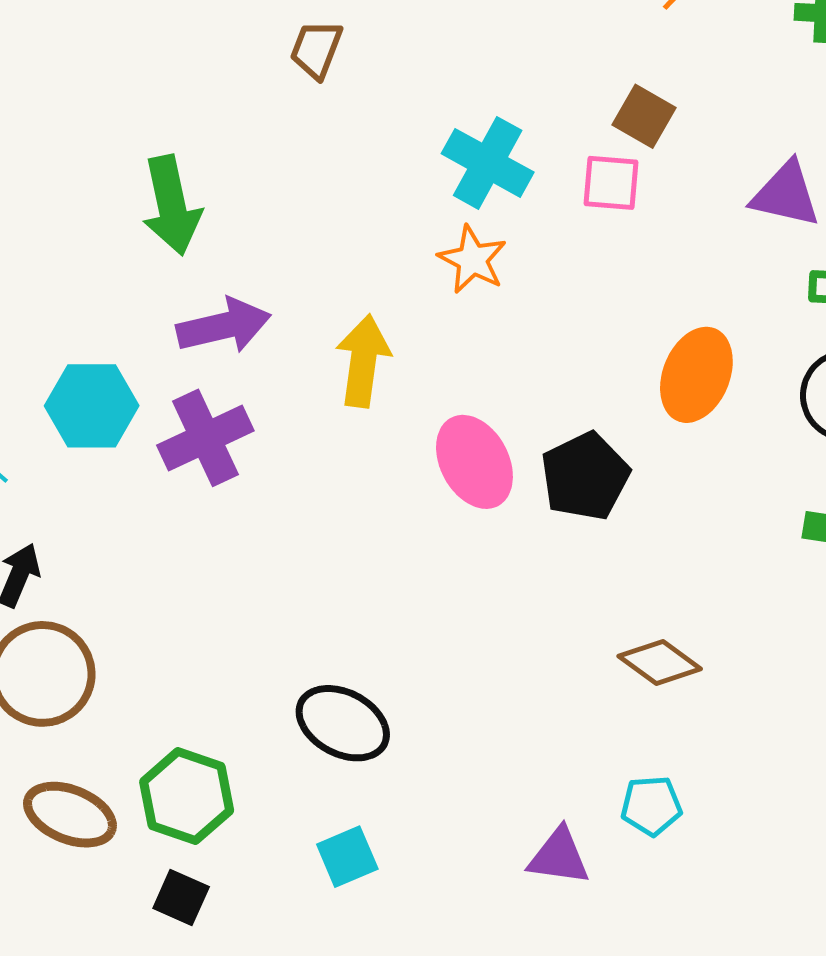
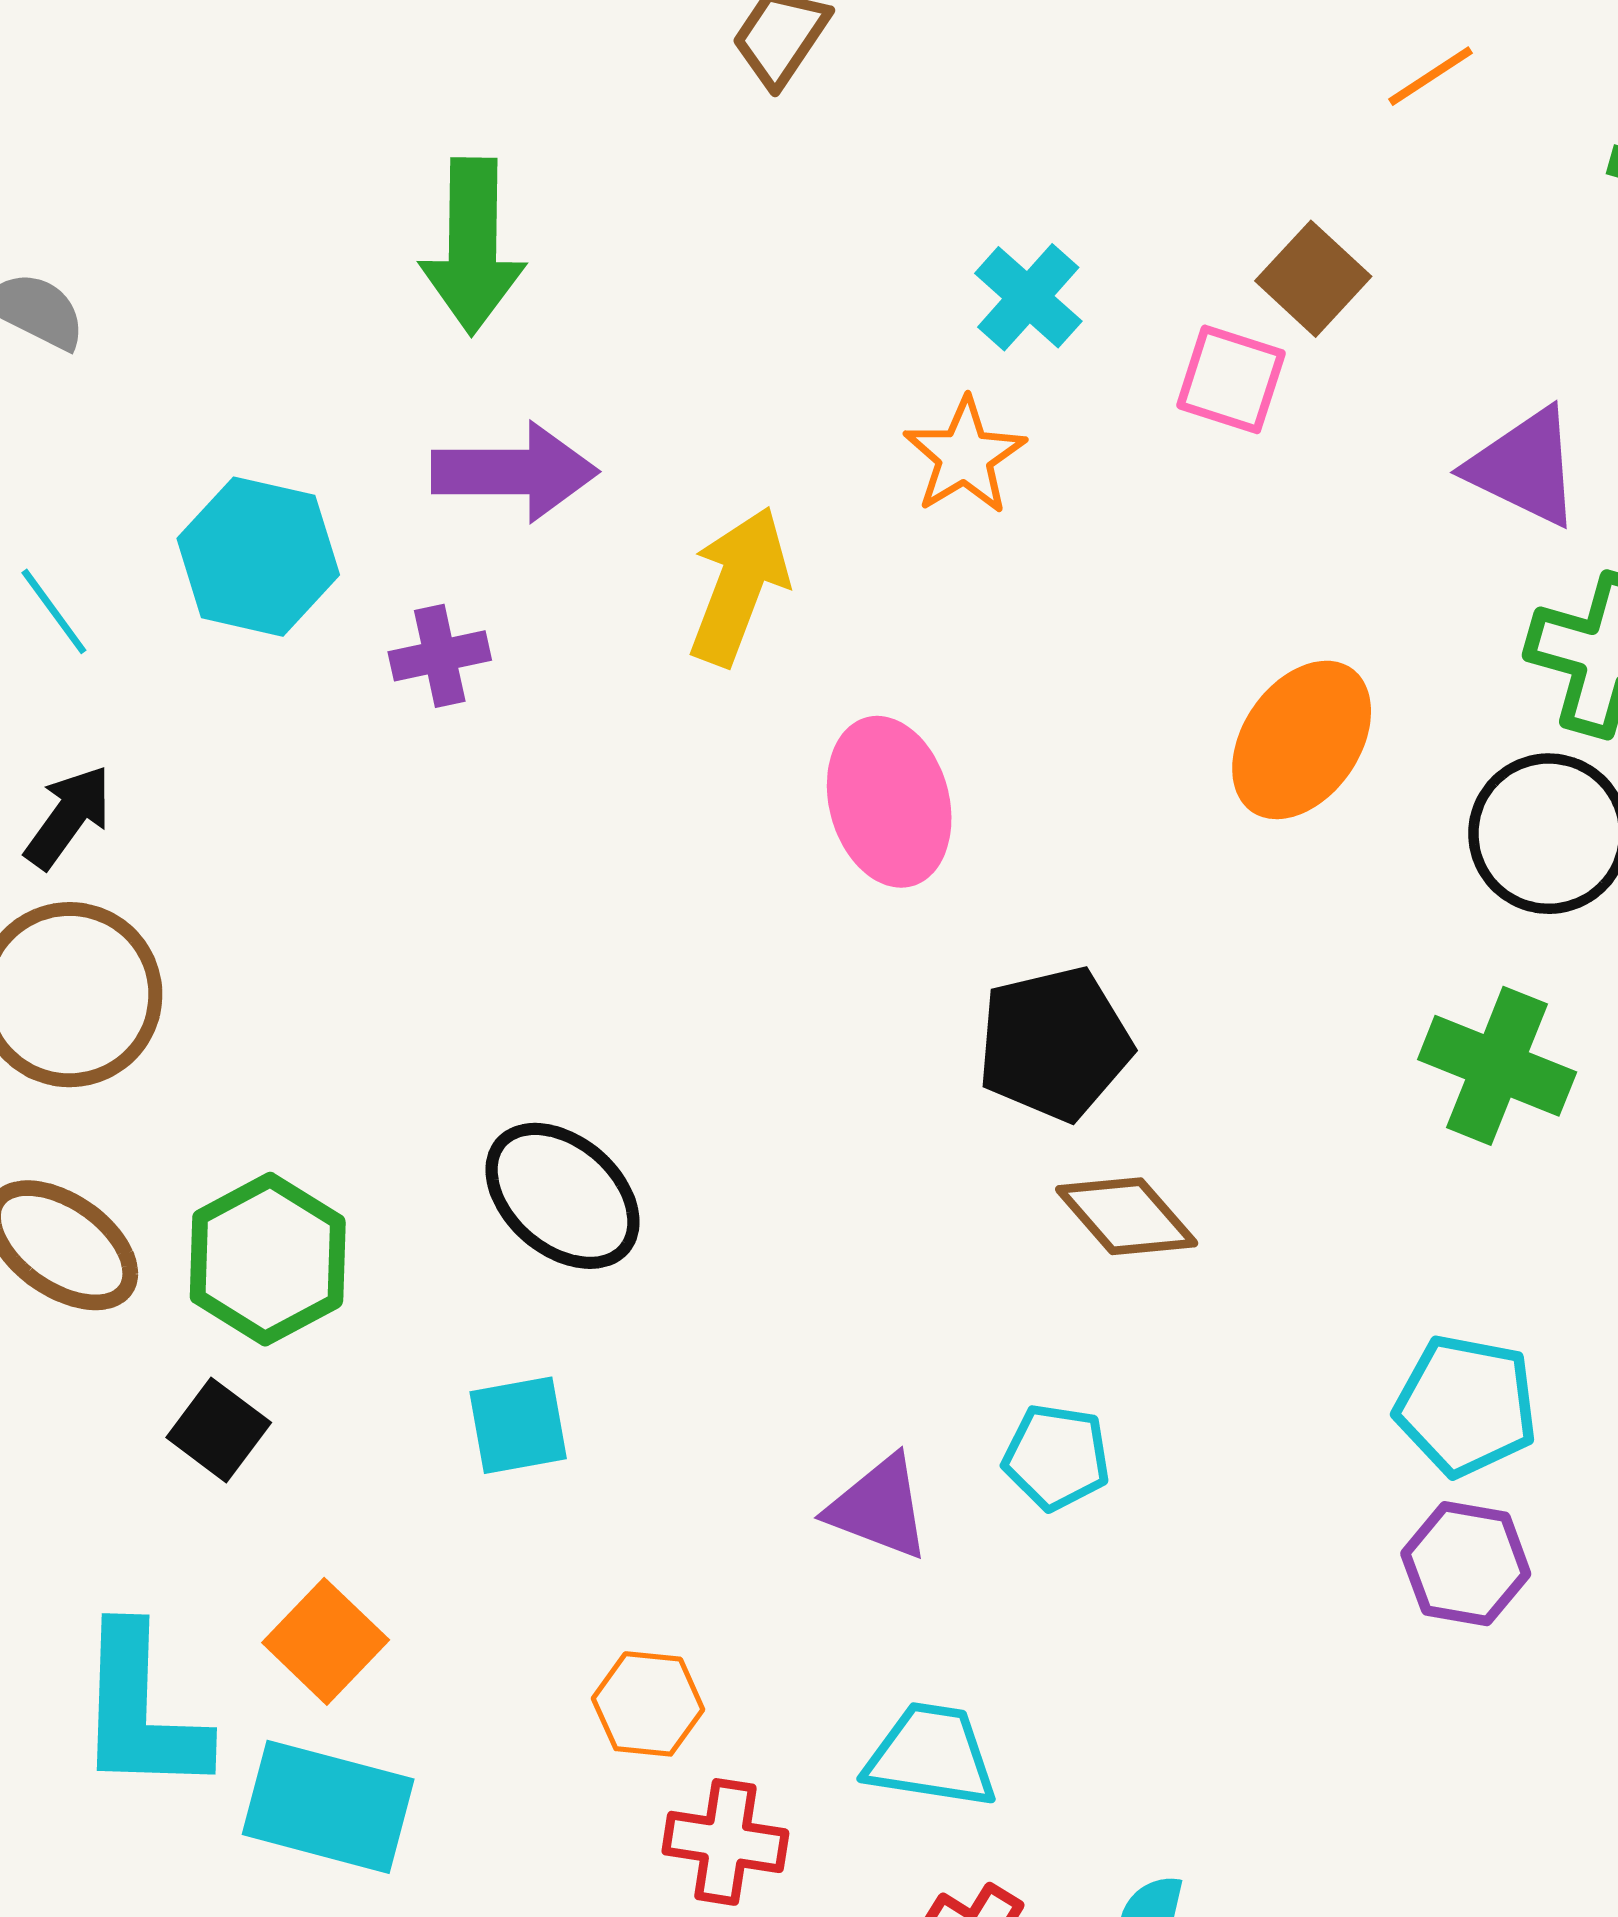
cyan cross: (488, 163) -> (1028, 297), size x0.7
purple cross: (205, 438) -> (440, 656), size x0.6
black pentagon: (585, 476) -> (1054, 1044), moved

